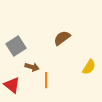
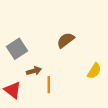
brown arrow: (32, 67) -> (34, 71), turned -32

